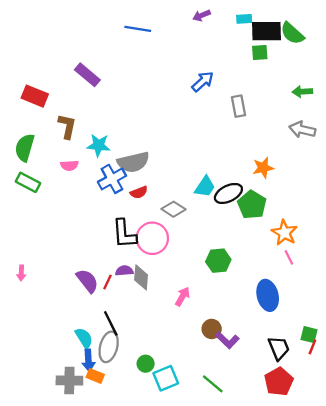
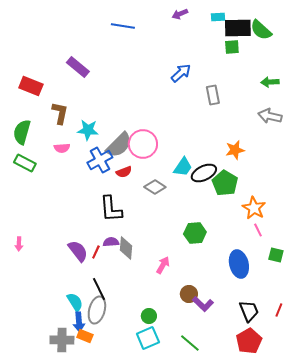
gray semicircle: (133, 162) -> (119, 145), turned -32
pink circle: (152, 238) -> (143, 144), moved
green square: (309, 335) -> (276, 255), moved
green circle: (146, 364) -> (149, 316), moved

